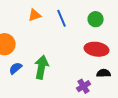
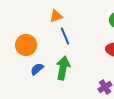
blue line: (62, 18) -> (65, 36), moved

